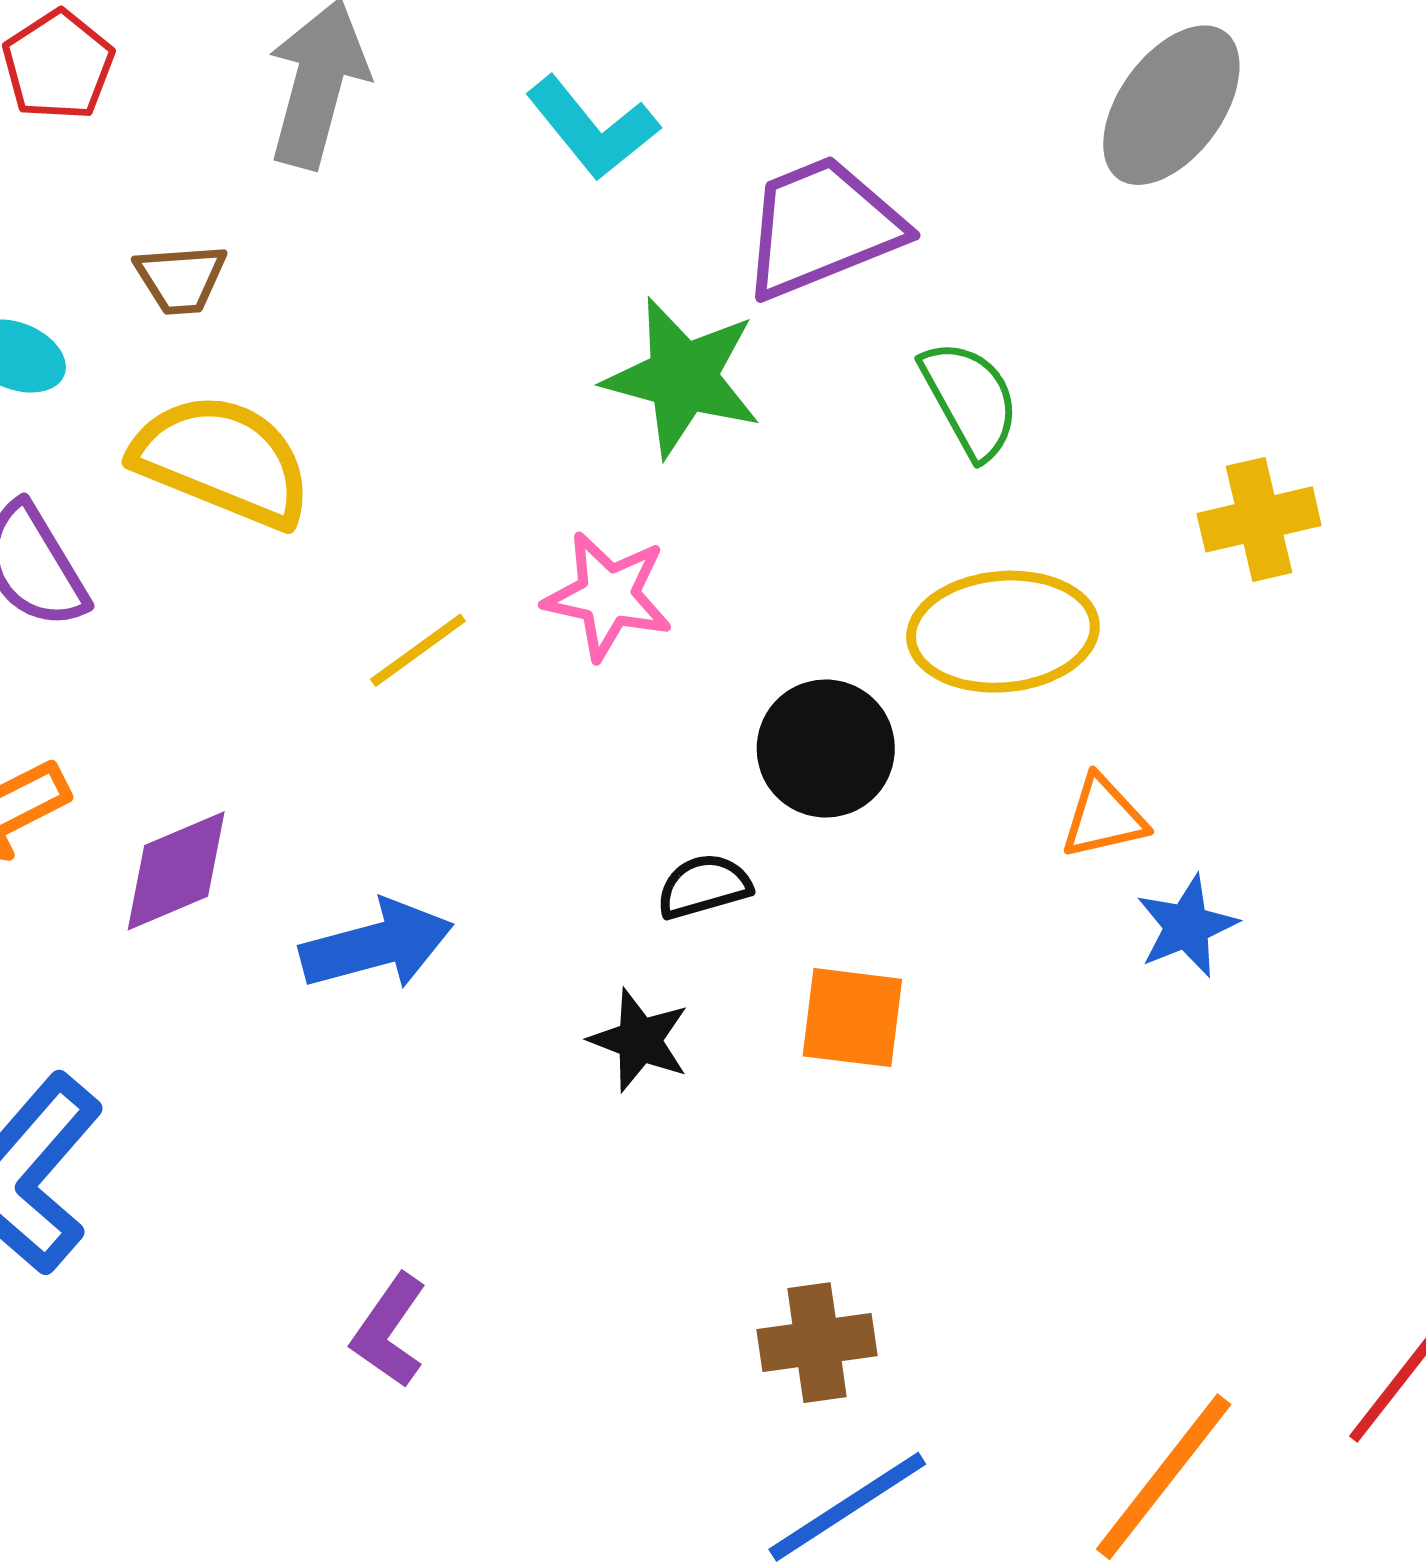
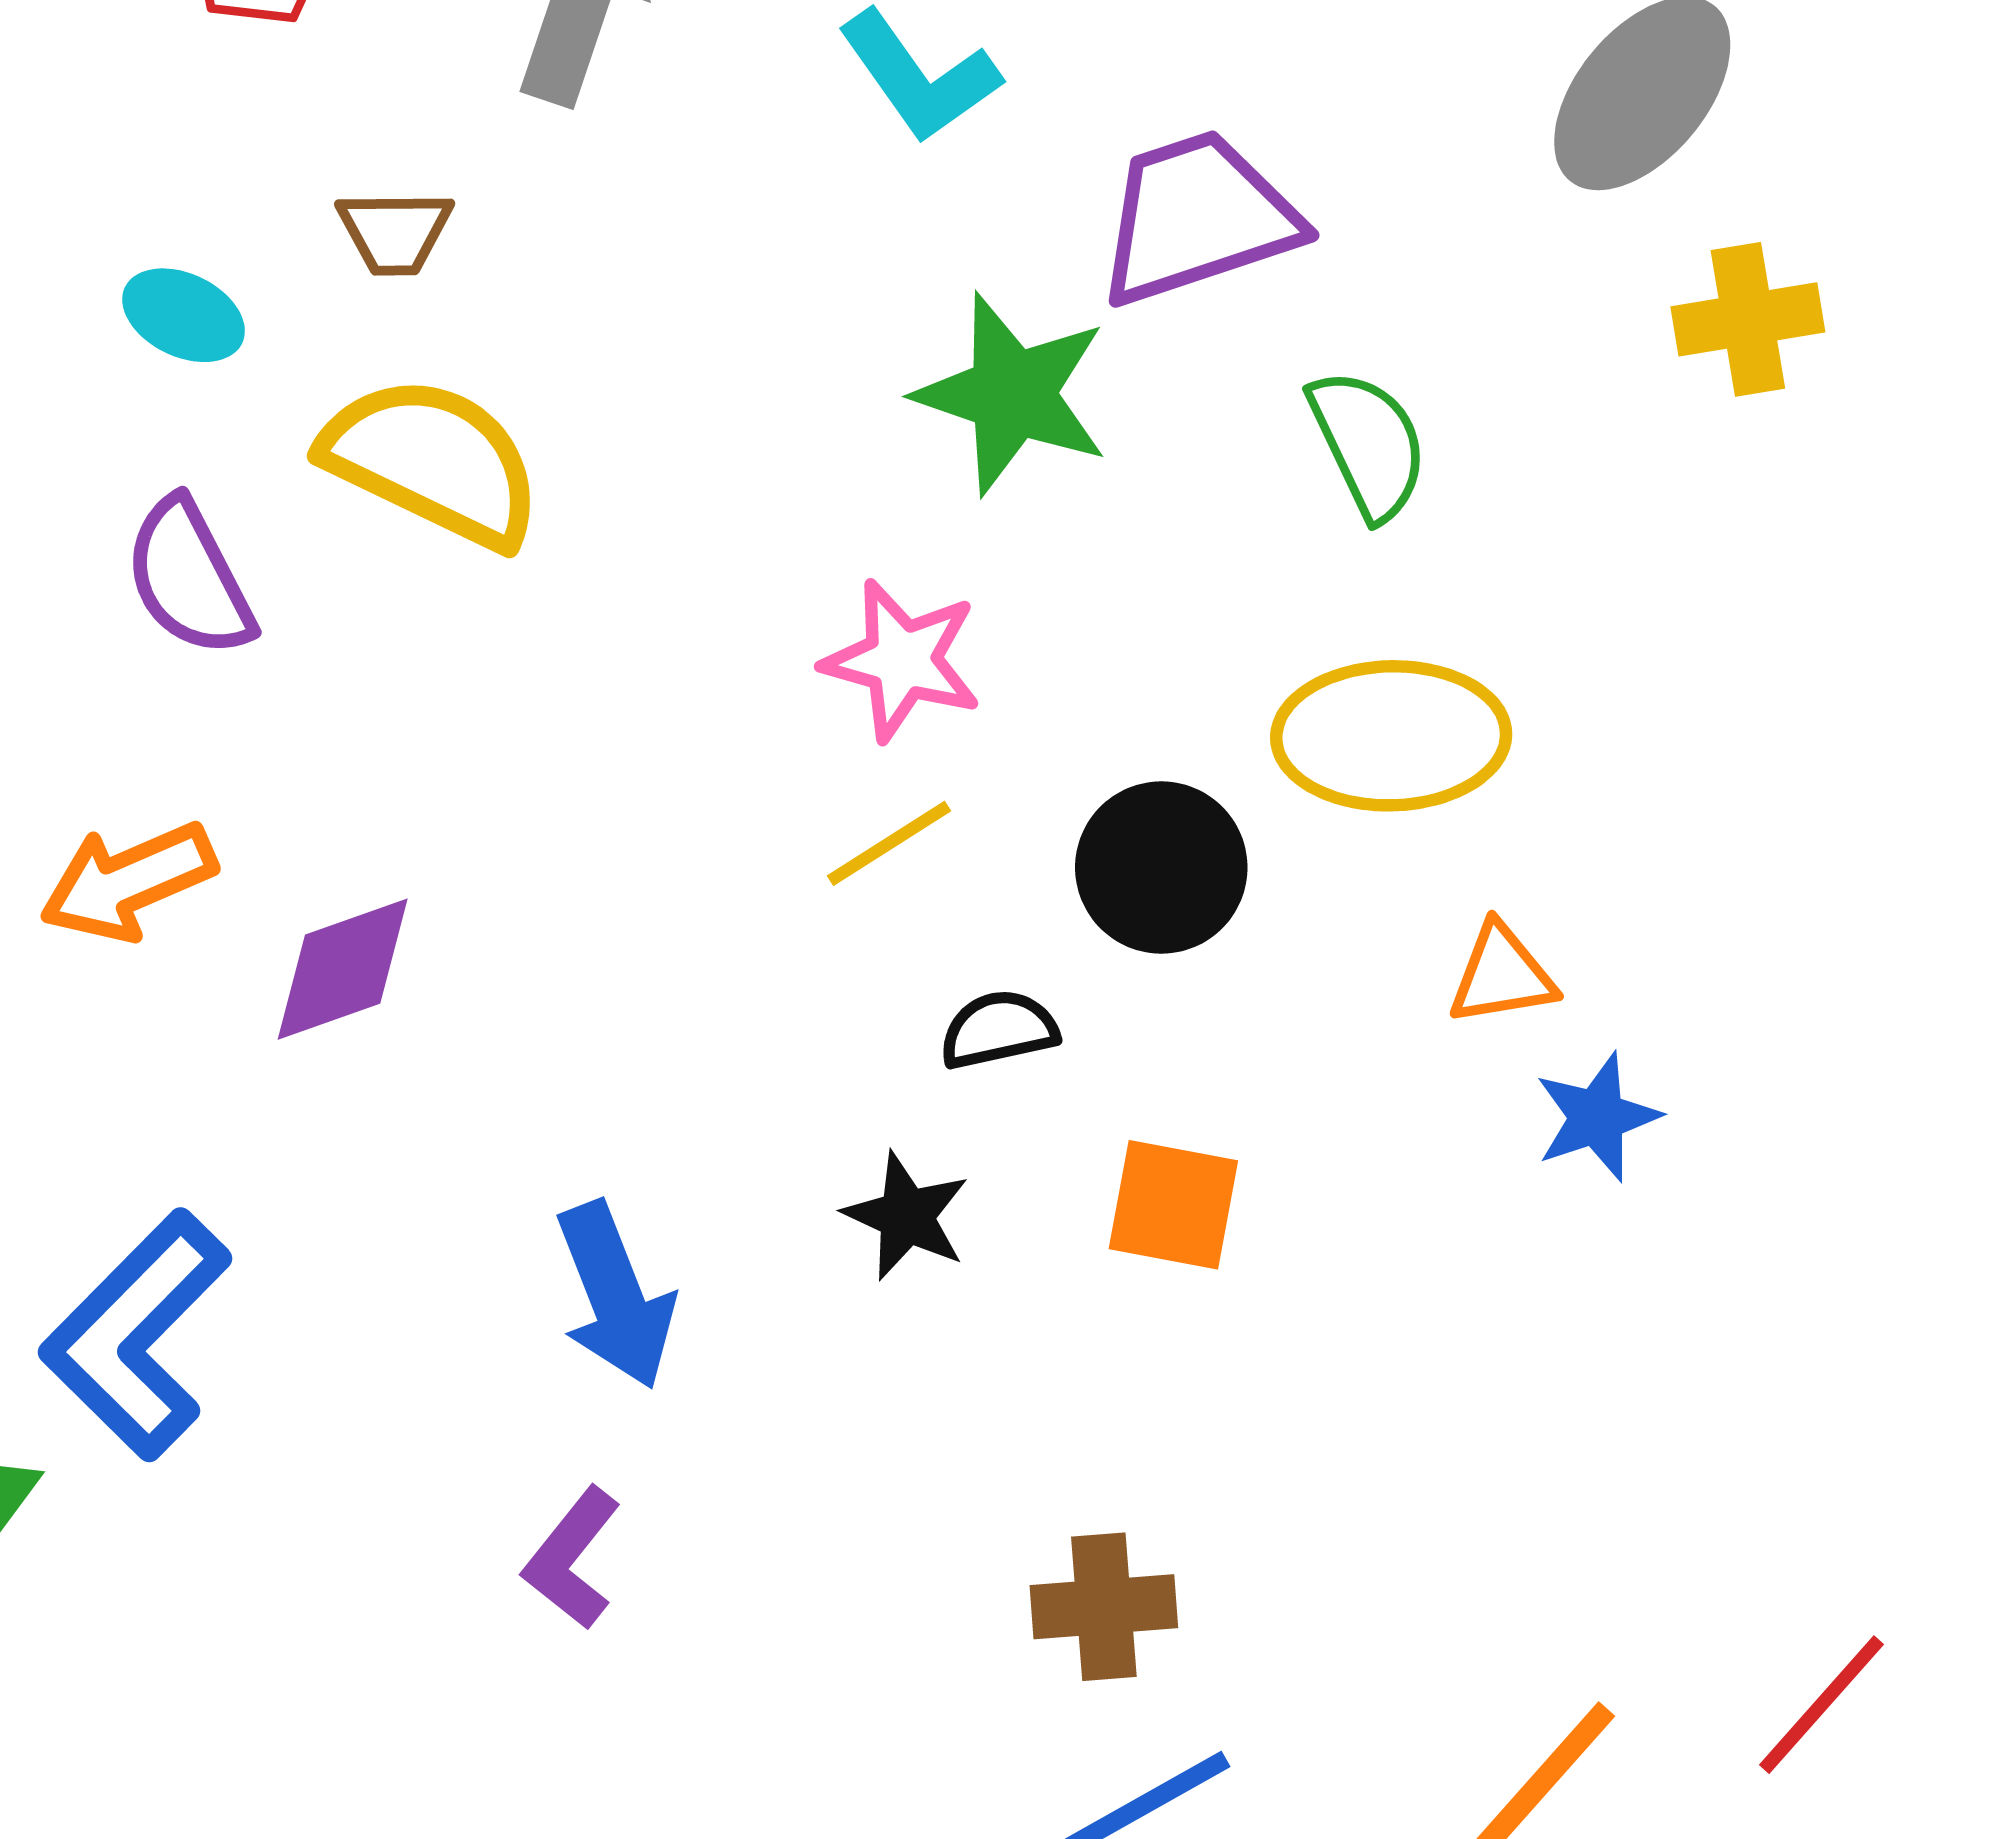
yellow cross: (1259, 519) -> (1748, 319), moved
yellow line: (418, 650) -> (889, 843), moved
blue arrow: (377, 945) -> (615, 1295), moved, turned 80

